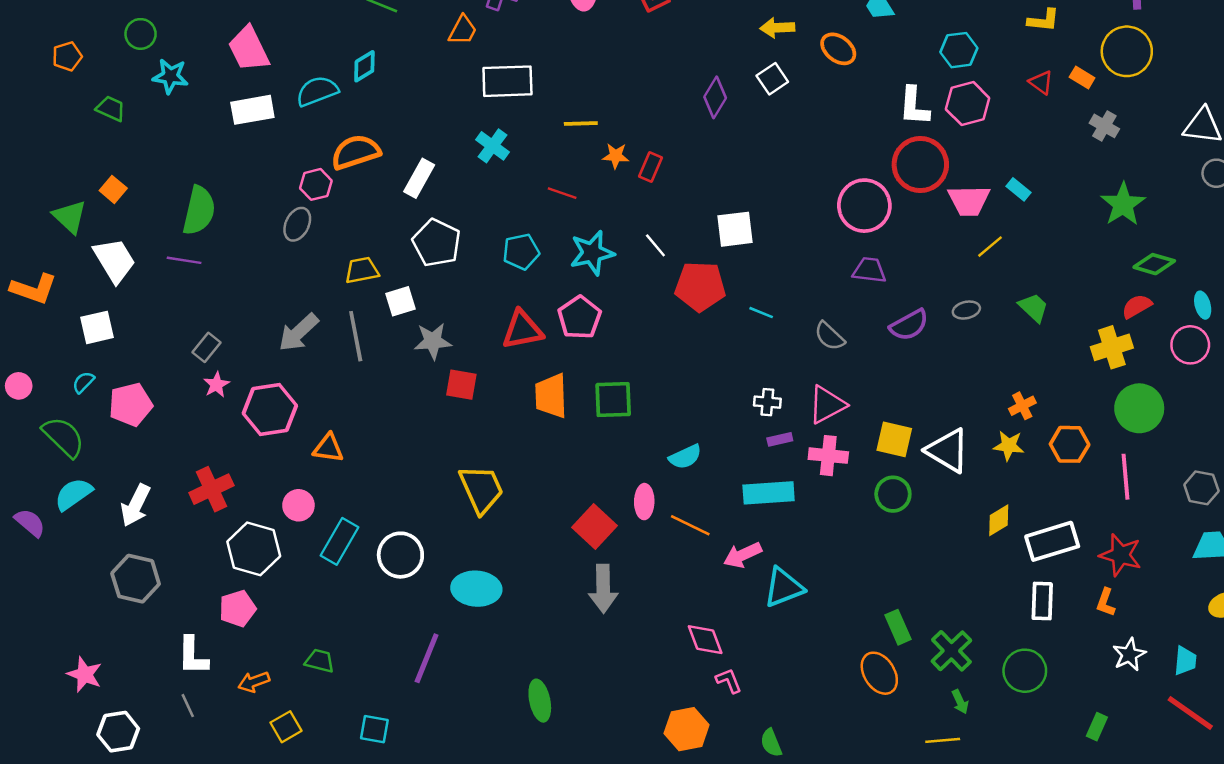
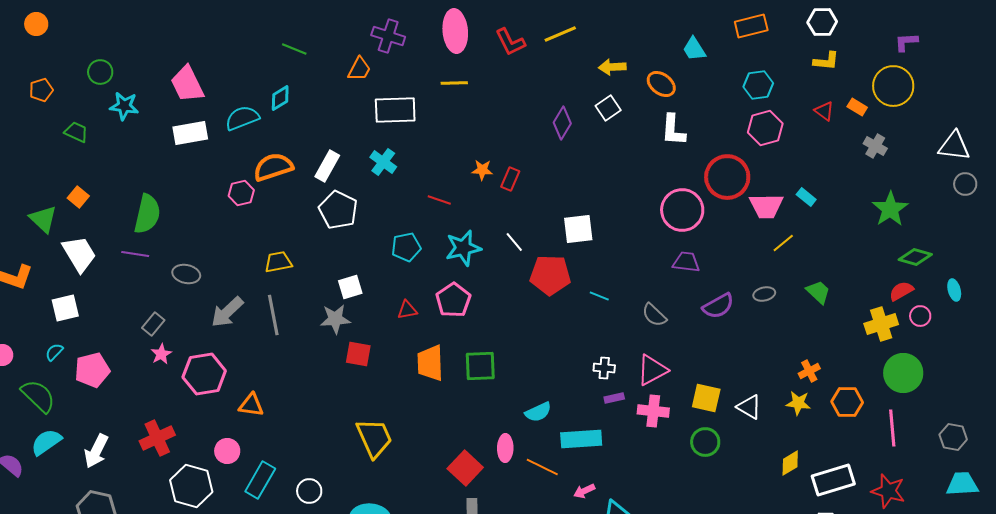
white L-shape: (914, 106) -> (673, 130), moved
yellow line: (581, 123) -> (454, 83), moved
white rectangle: (419, 178) -> (327, 166), moved
gray ellipse: (297, 224) -> (186, 274), moved, turned 76
white pentagon: (437, 243) -> (338, 210), moved
white square: (400, 301) -> (350, 287), moved
red triangle: (522, 330) -> (407, 310), size x0.6
pink circle: (1190, 345) -> (920, 316), moved, size x0.7
white triangle: (948, 451) -> (749, 407), size x0.7
cyan rectangle: (769, 493) -> (581, 439), moved
white circle: (400, 555) -> (309, 491), size x0.7
pink arrow: (742, 555) -> (584, 491), size x0.7

